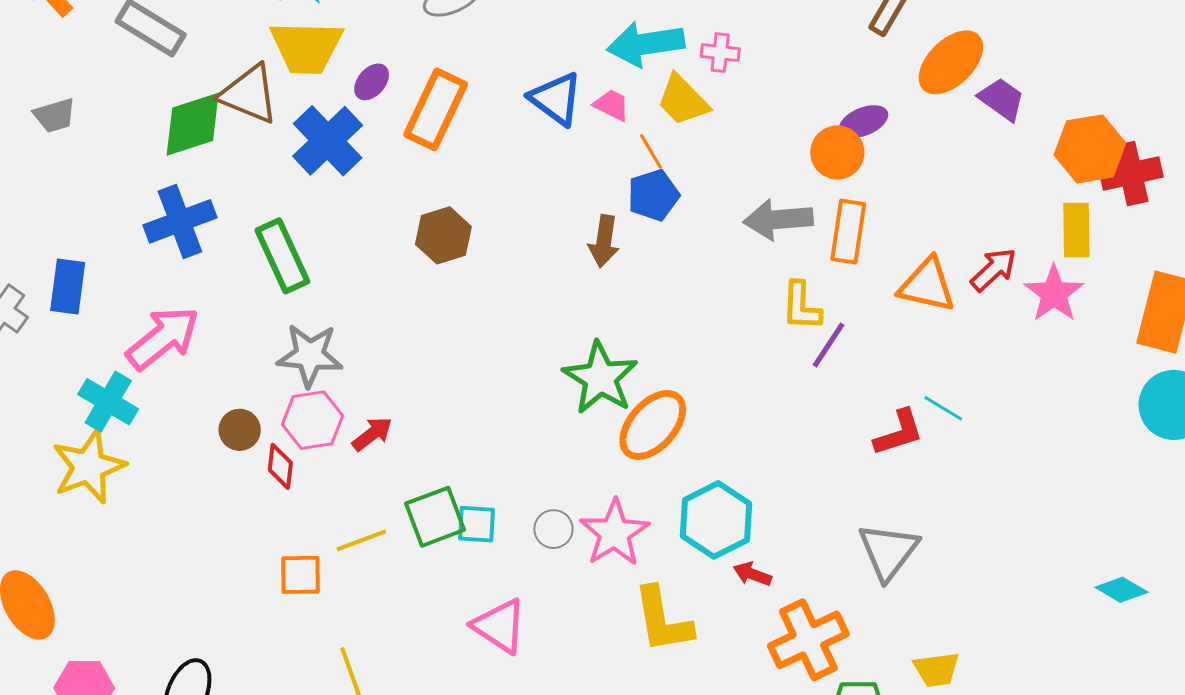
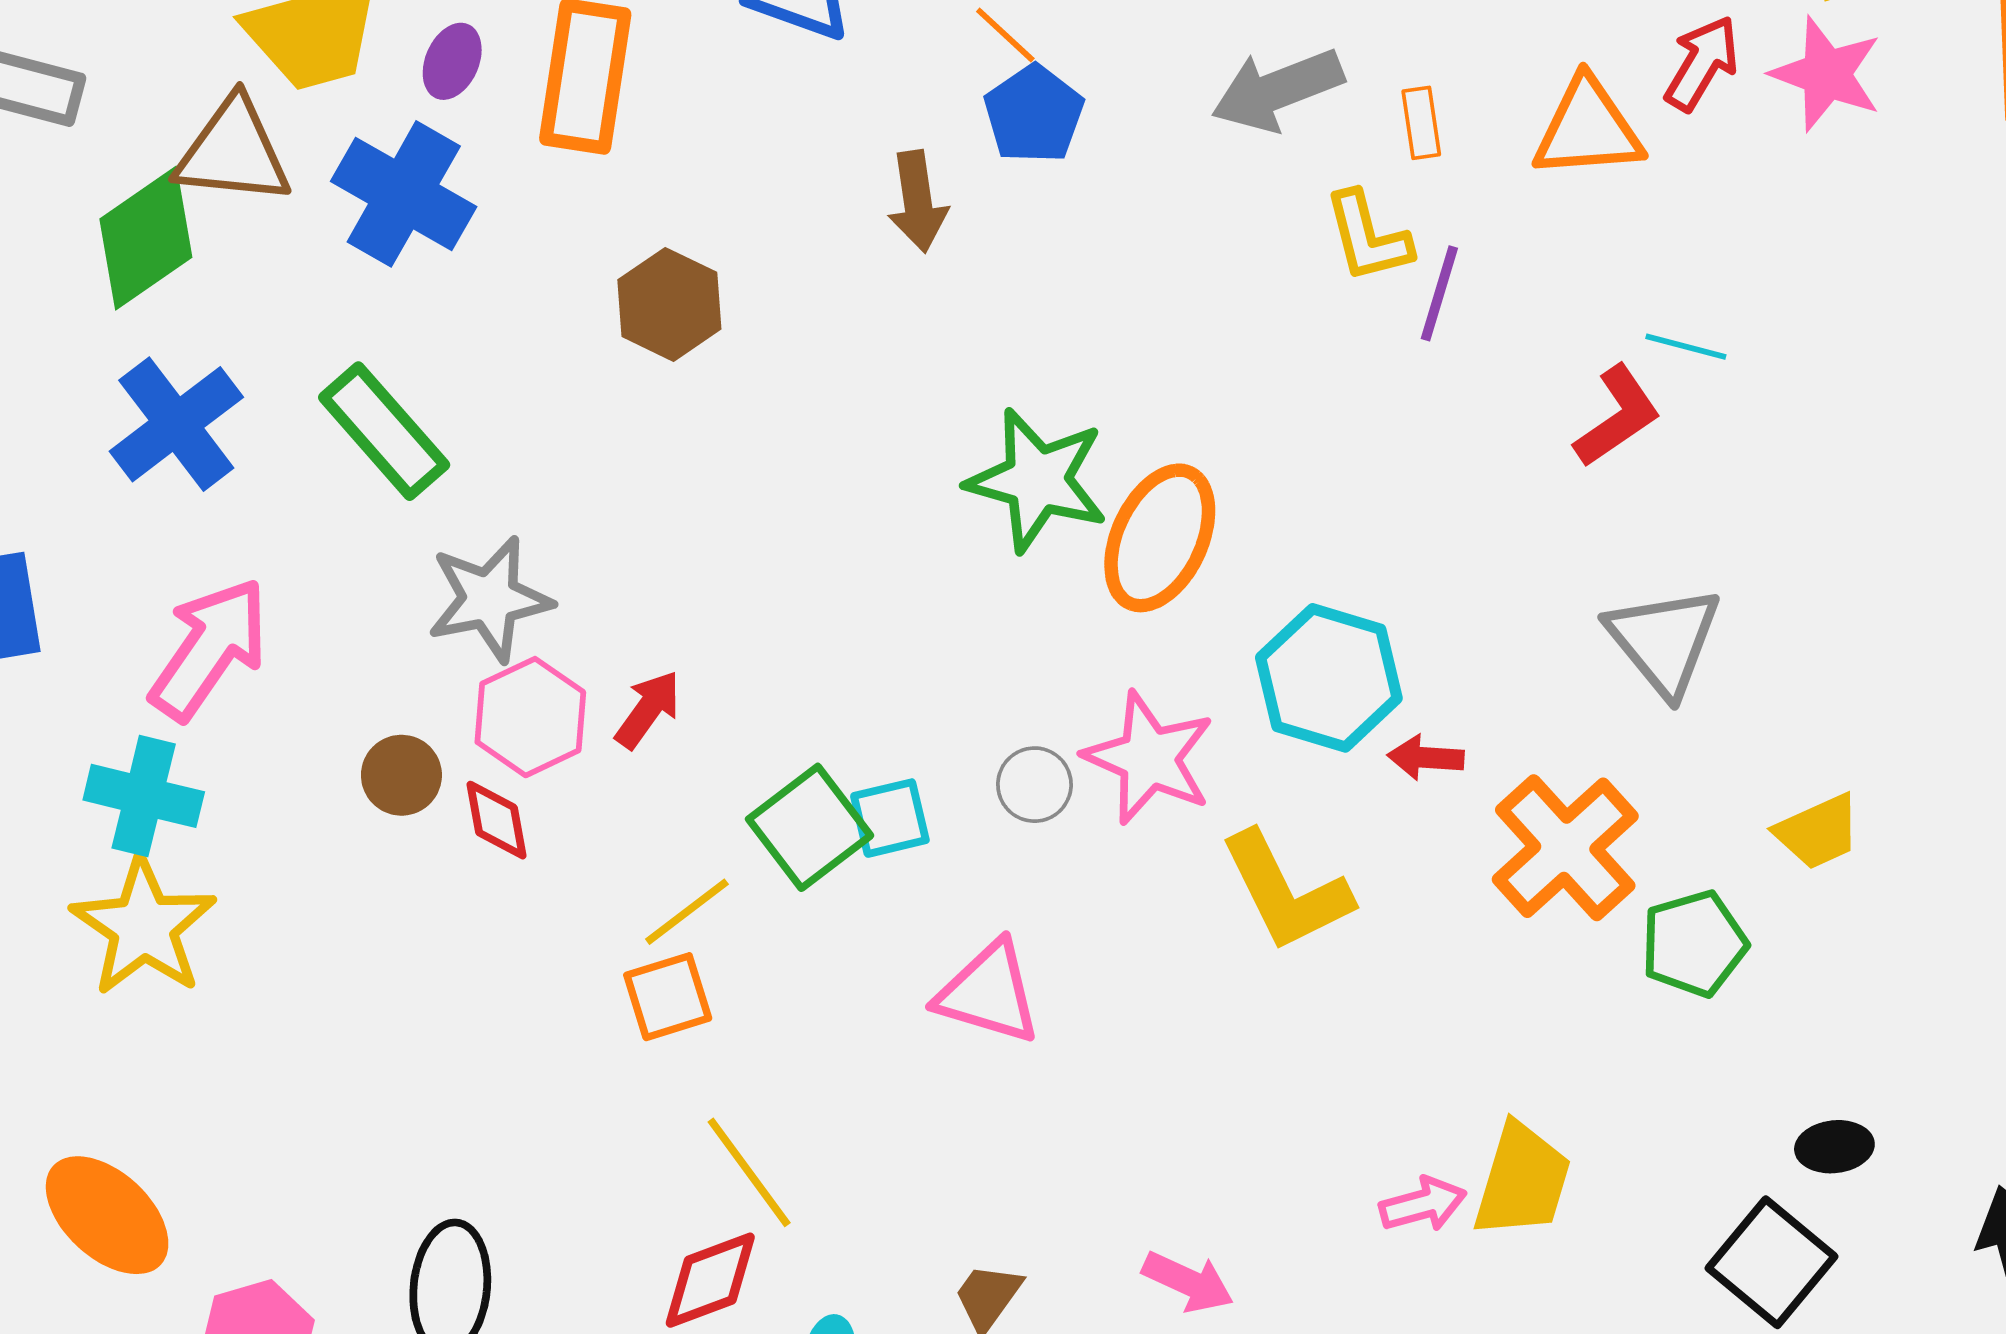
orange rectangle: (848, 232) -> (1421, 123), moved, size x0.6
brown arrow: (604, 241) -> (918, 201), moved
orange square: (300, 575) -> (668, 997), moved

